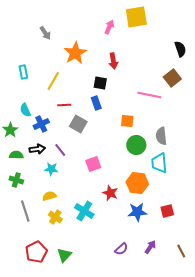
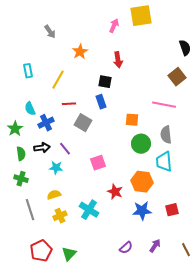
orange star: (75, 53) -> (80, 52), size x0.7
pink line: (149, 95) -> (164, 105), moved
green semicircle: (16, 155) -> (21, 154), turned 80
yellow cross: (55, 217) -> (60, 216), turned 32

